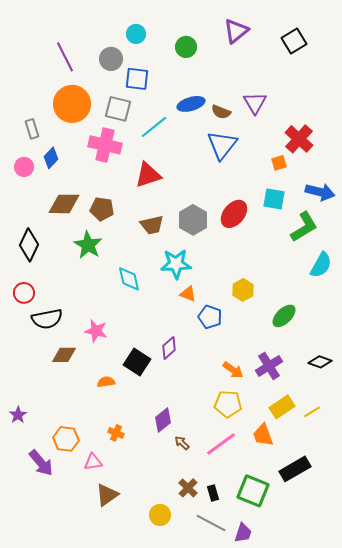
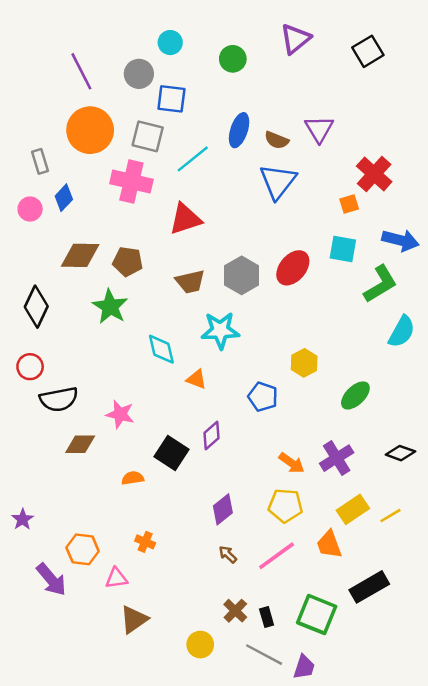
blue ellipse: (191, 104) -> (239, 130), turned -56
orange triangle: (188, 294) -> (196, 379), moved
purple diamond: (163, 420) -> (223, 509), moved

